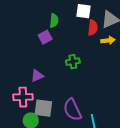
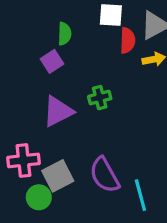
purple triangle: (37, 76) -> (58, 111), moved, size x1.5
gray square: (43, 108) -> (58, 176), turned -30

